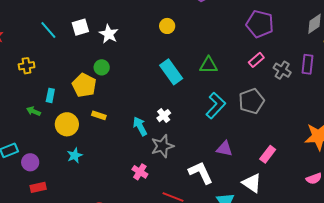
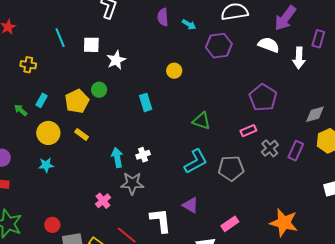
cyan rectangle: (171, 72) -> (146, 102), moved, size x0.7

